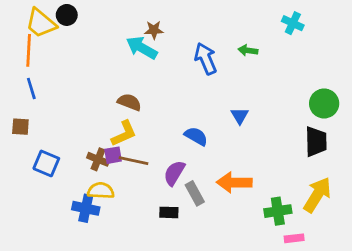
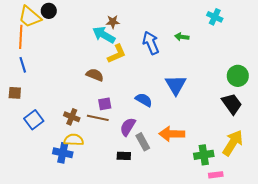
blue triangle: (240, 116) -> (176, 85), size x1.6
yellow L-shape: (124, 133) -> (117, 54), moved
black trapezoid: (316, 142) -> (232, 104), turned -35
purple square: (113, 155) -> (105, 104), moved
blue square: (46, 163) -> (34, 120), turned 30

